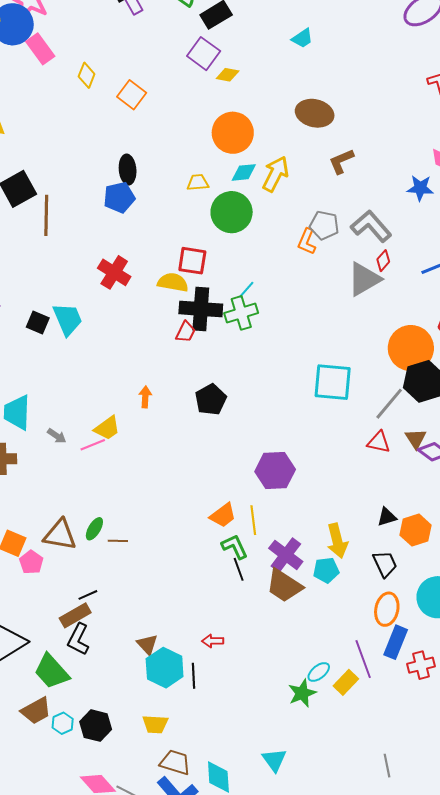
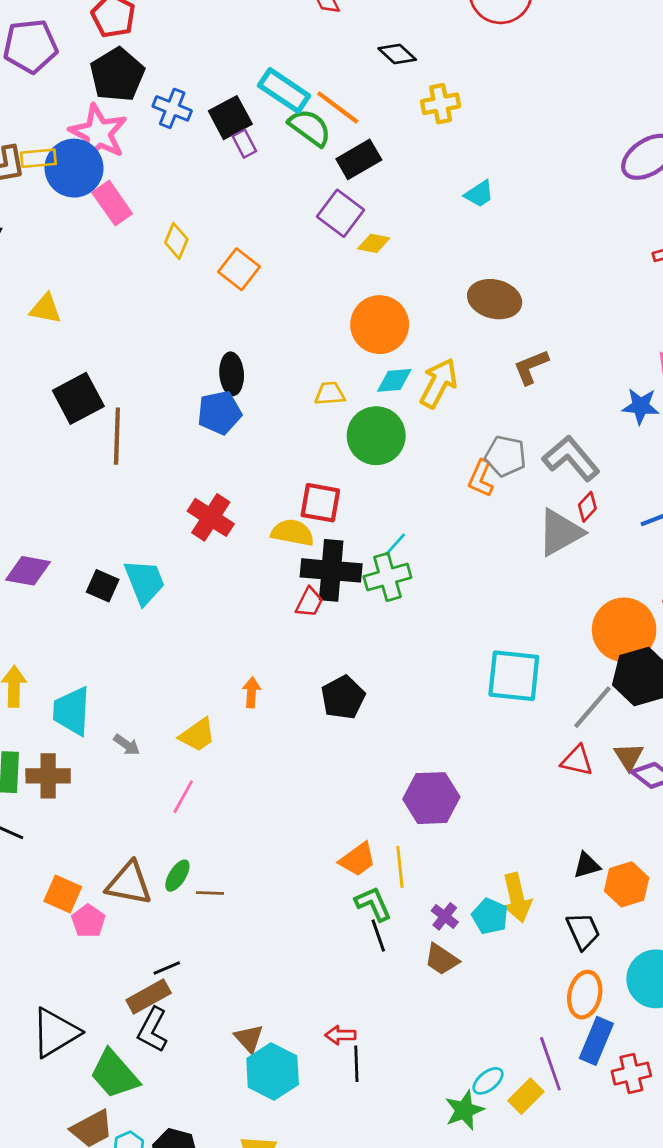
pink line: (93, 445) -> (183, 797), moved, turned -40
purple cross: (286, 555) -> (445, 916), size x0.6
cyan pentagon: (326, 570) -> (490, 916), moved, turned 30
brown trapezoid: (284, 586) -> (442, 959), size x0.7
black line: (193, 676) -> (356, 1064), moved

